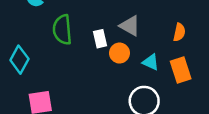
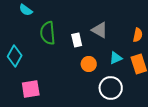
orange circle: (119, 53) -> (89, 64), moved
cyan triangle: (151, 62) -> (116, 58), turned -48

